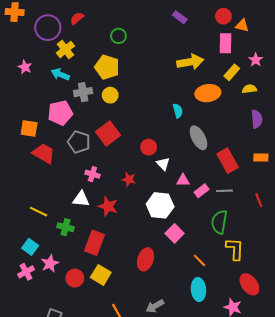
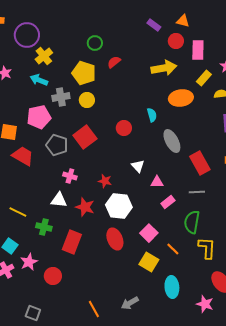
red circle: (223, 16) -> (176, 41), moved
red semicircle: (77, 18) -> (114, 62), moved
orange triangle: (242, 26) -> (183, 21), moved
red circle: (149, 147) -> (124, 128), moved
pink rectangle: (202, 191) -> (168, 202), moved
white hexagon: (160, 205) -> (119, 206), moved
red ellipse: (145, 259) -> (115, 239), moved, turned -40
orange line: (200, 260) -> (173, 249), moved
yellow square: (101, 275) -> (149, 262), moved

